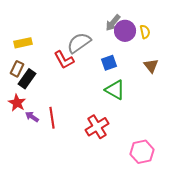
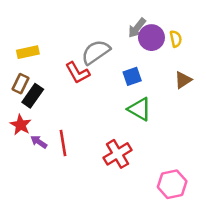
brown triangle: (151, 66) -> (183, 80), turned 35

